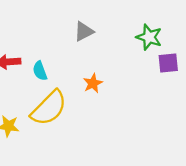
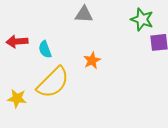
gray triangle: (84, 32) -> (84, 14), turned 30

